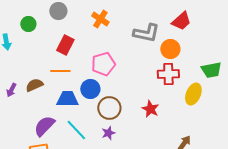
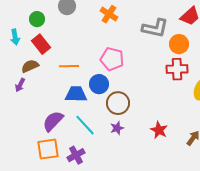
red rectangle: (65, 45) -> (41, 44), moved, turned -66
pink pentagon: (103, 64) -> (112, 59), turned 30
brown semicircle: (34, 85) -> (30, 66), moved
red star: (150, 109) -> (159, 130), moved

